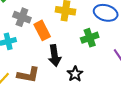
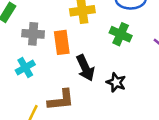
orange rectangle: (42, 30) -> (62, 42), turned 36
green cross: (90, 38) -> (121, 34), turned -30

